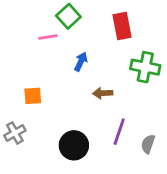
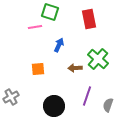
green square: (68, 16) -> (50, 12), turned -30
green cross: (145, 67) -> (98, 59), moved, turned 30
orange square: (33, 96) -> (38, 69), moved

